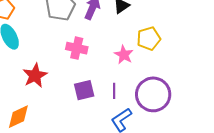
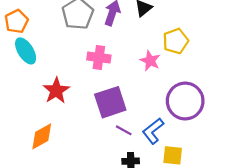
purple square: (84, 90) -> (110, 102), size x1.4
purple line: (114, 91) -> (124, 130), moved, turned -56

